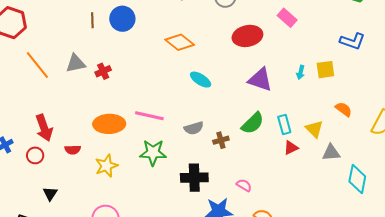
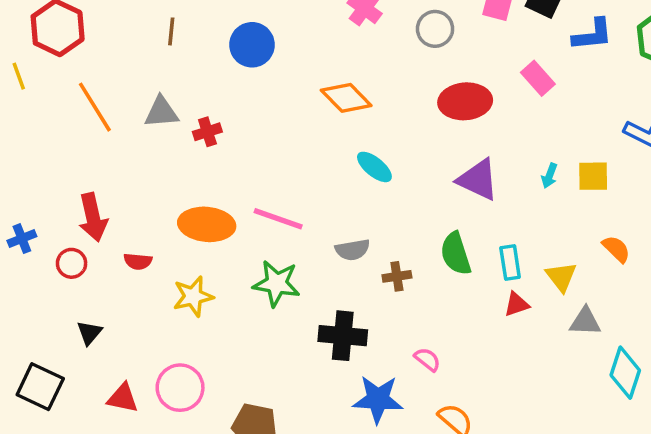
brown line: (92, 20) -> (171, 31), moved
green semicircle: (253, 123) -> (456, 254), turned 110

